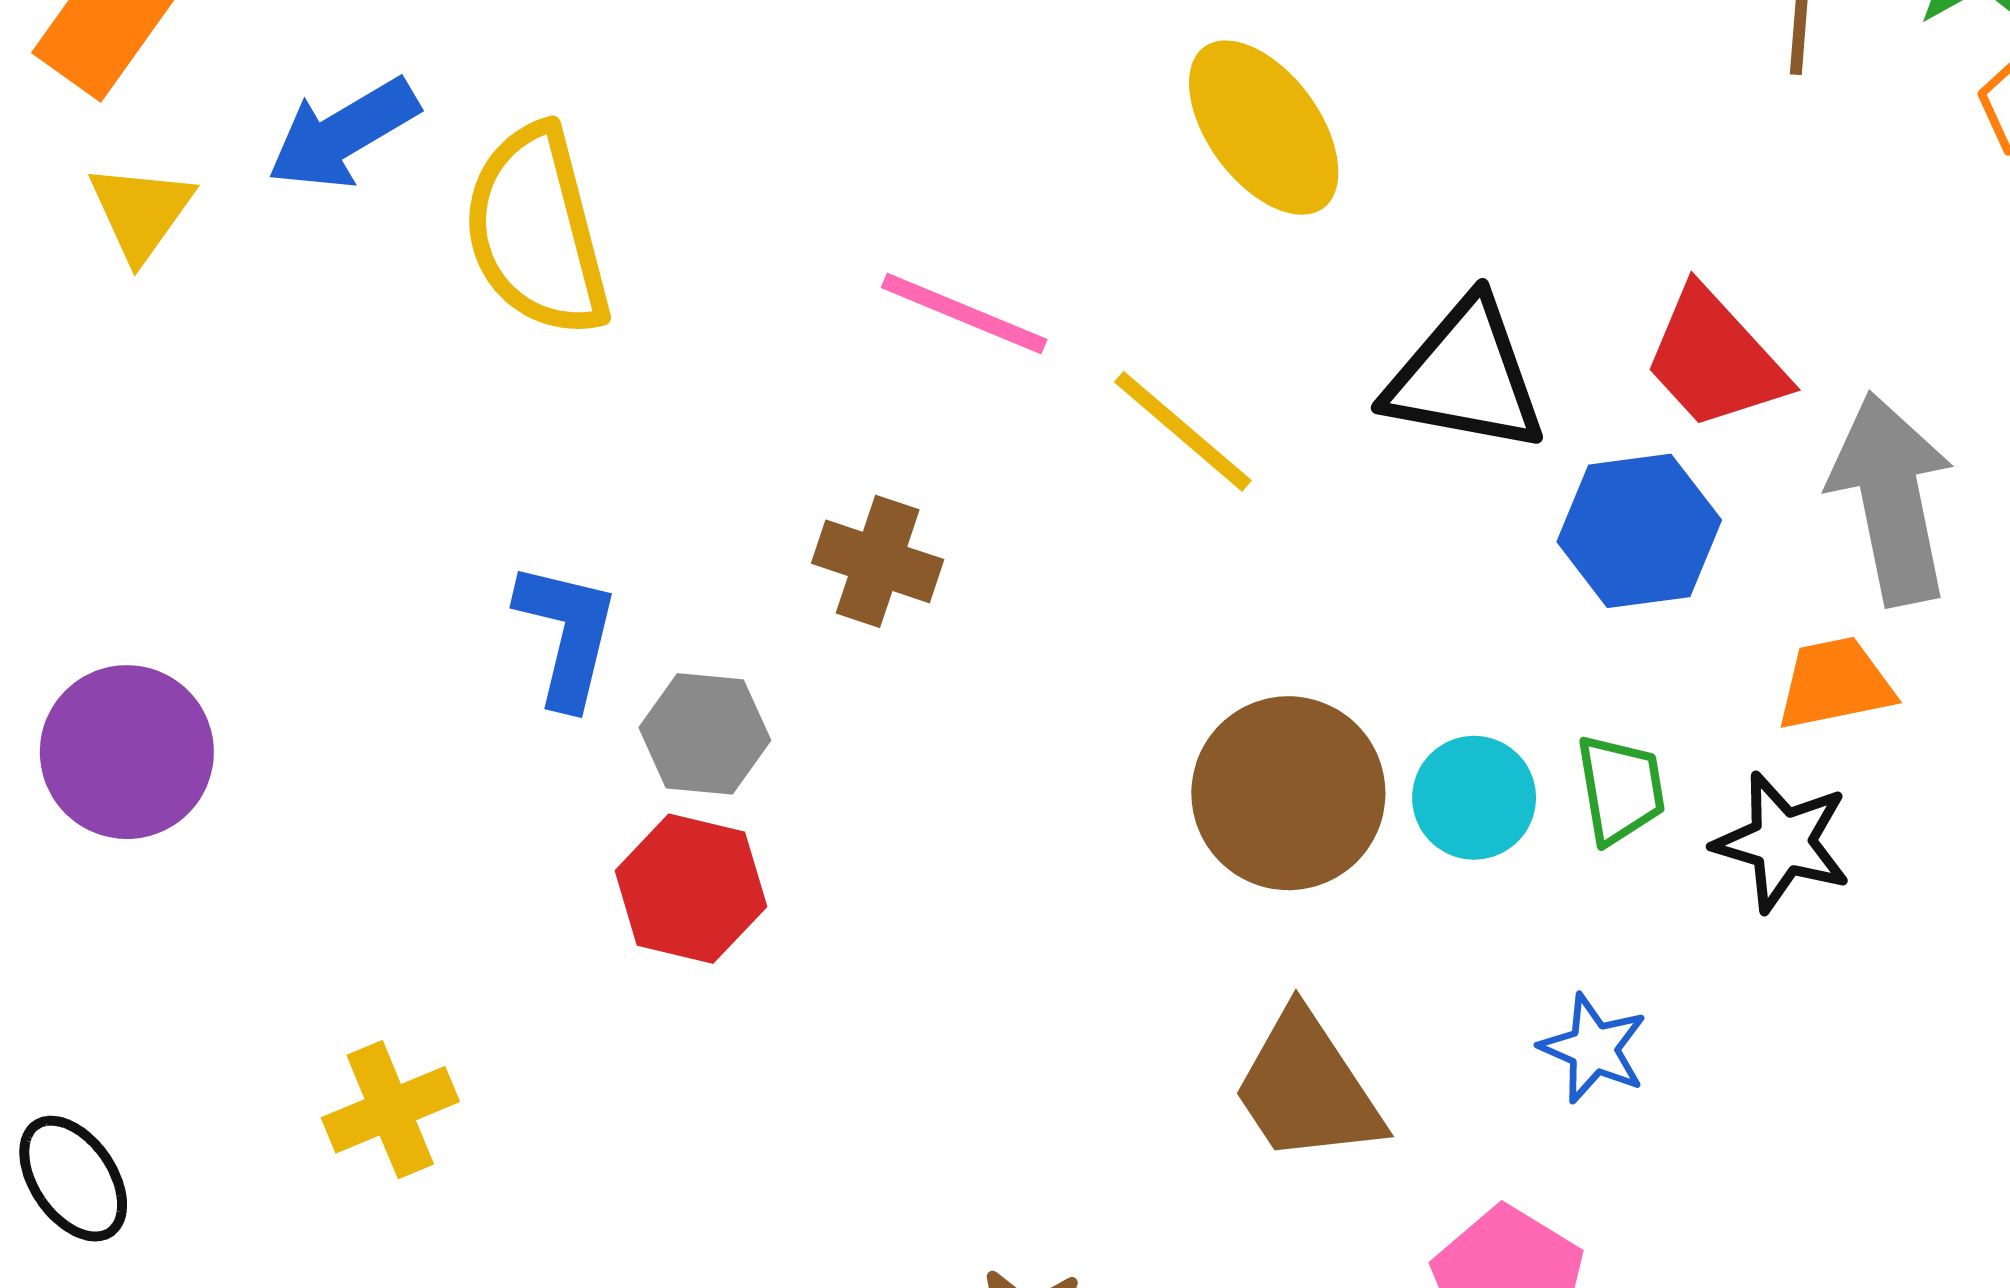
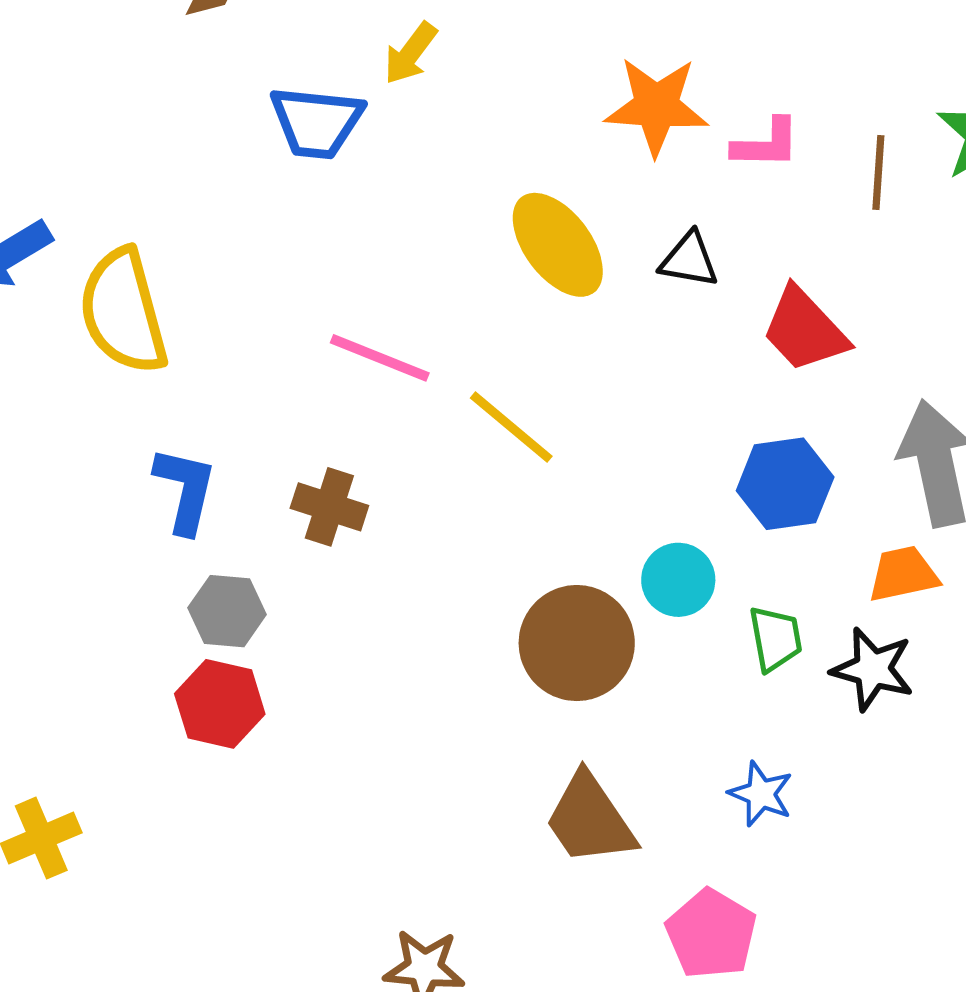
red trapezoid: (1715, 359) -> (805, 330), moved
black triangle: (1465, 376) -> (689, 260), moved, size x0.6
blue L-shape: (567, 634) -> (185, 490), moved
cyan circle: (1474, 798) -> (678, 580), moved

